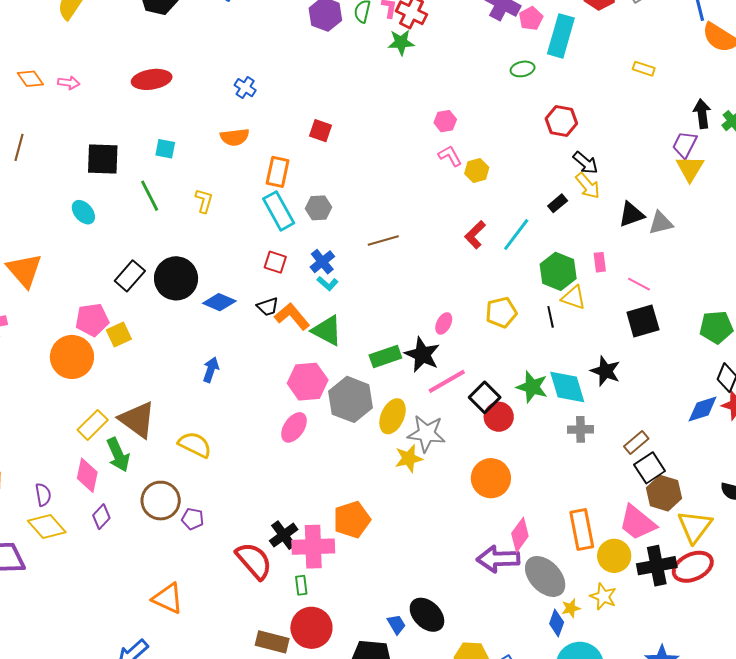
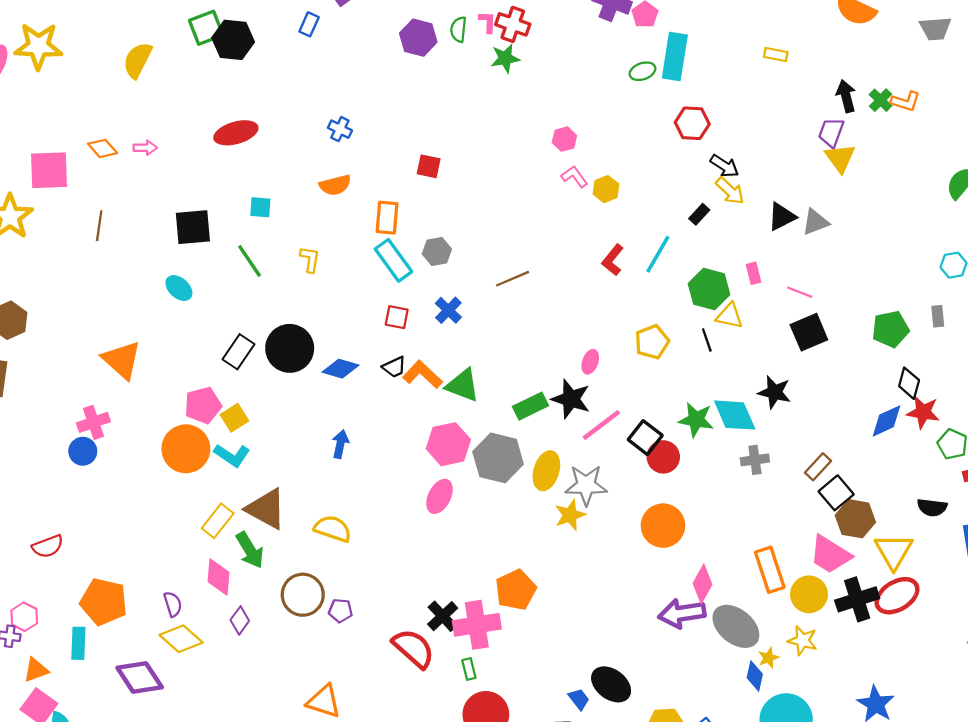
cyan rectangle: (561, 36) -> (675, 57), moved
cyan L-shape: (327, 283) -> (232, 455), moved, size x1.5

